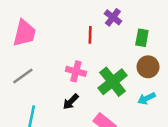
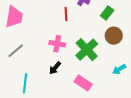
green rectangle: (142, 38) -> (107, 13), turned 32
cyan arrow: (147, 98) -> (119, 69), moved

